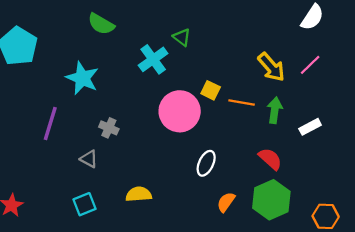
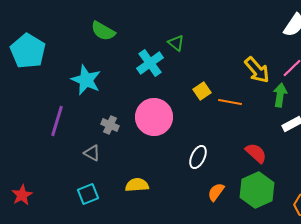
yellow square: (211, 90) -> (202, 91), turned 30
green arrow: (275, 110) -> (280, 95), moved
pink circle: (180, 111) -> (154, 117), moved

